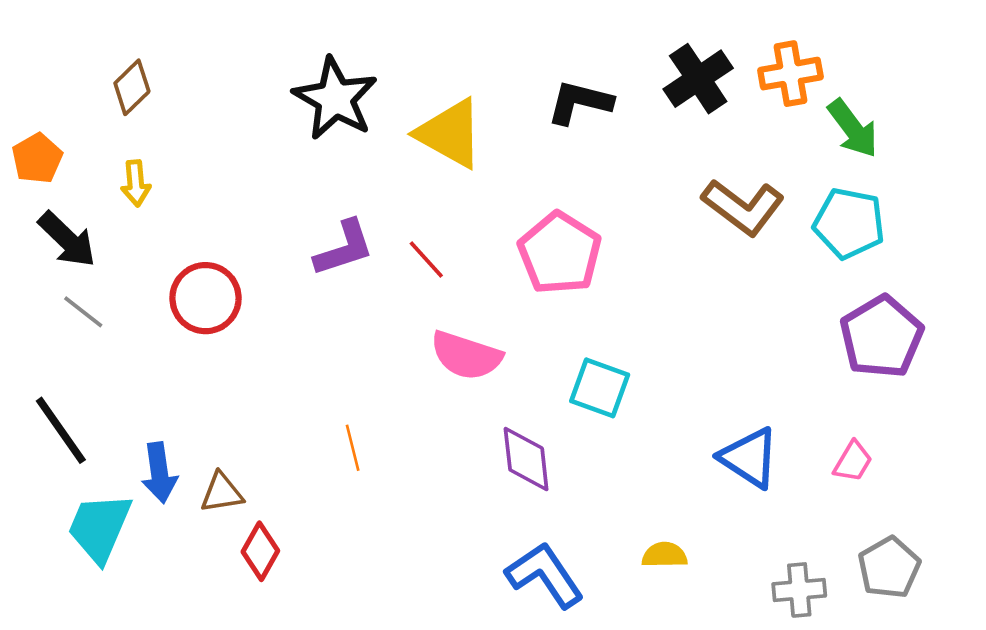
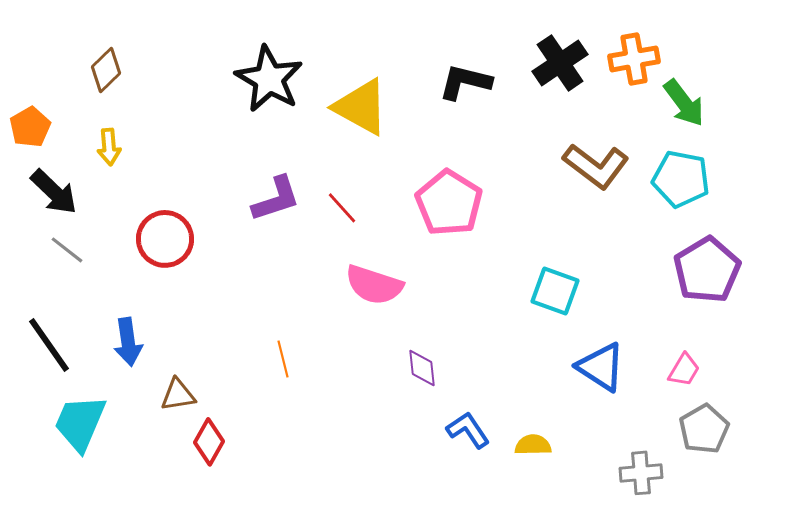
cyan square: (600, 388) -> (555, 291), moved
purple diamond: (526, 459) -> (422, 368), size x0.7
blue arrow: (159, 473) -> (128, 342), moved
gray pentagon: (889, 568) -> (704, 429), moved
blue L-shape: (545, 575) -> (468, 430), moved, size x0.7

